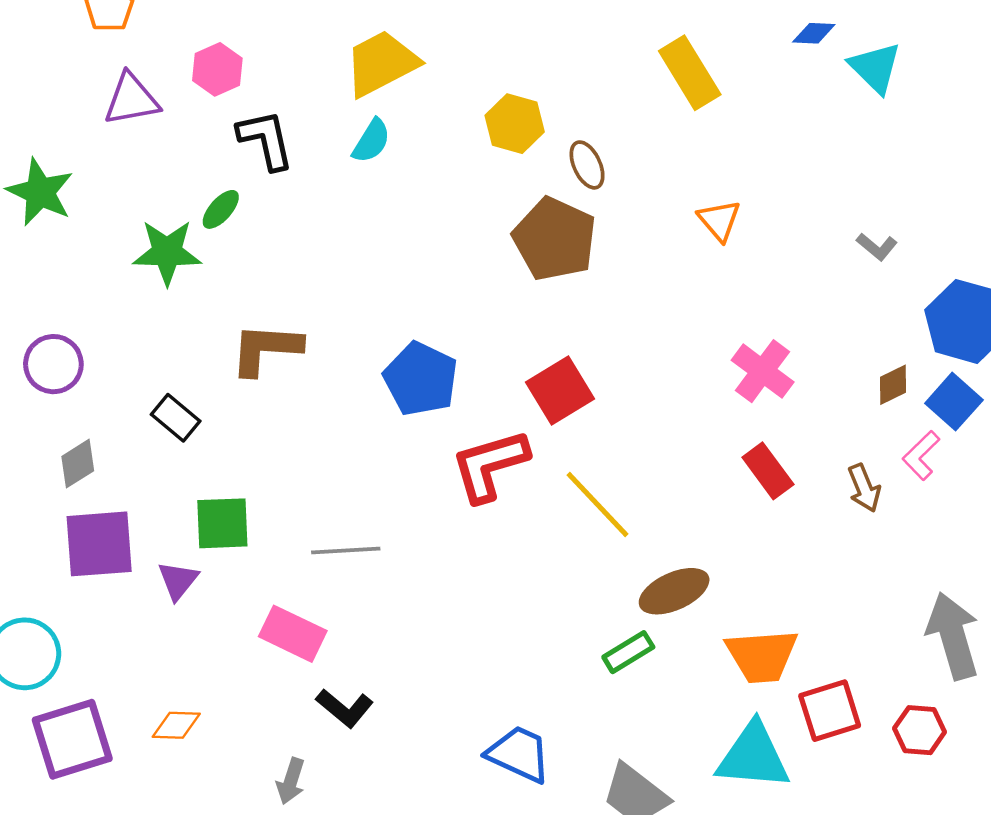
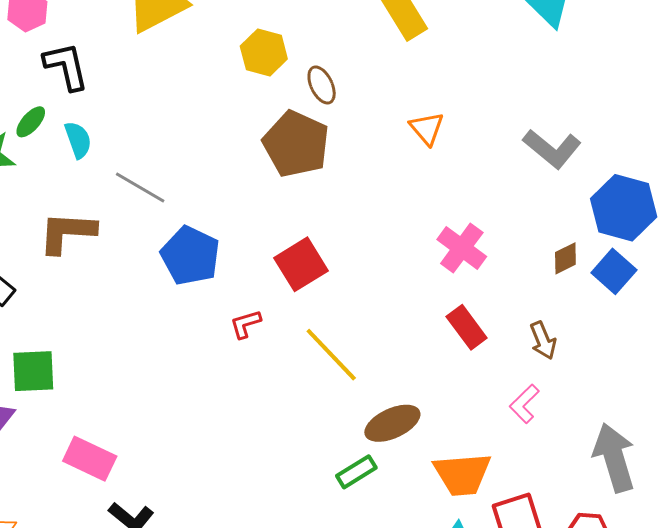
cyan semicircle: (371, 141) -> (78, 140), moved, turned -51
gray L-shape: (877, 247) -> (552, 149), size x1.8
pink L-shape: (921, 455) -> (524, 404), moved
red L-shape: (490, 465) -> (245, 324), size x0.5
gray line: (346, 551) -> (140, 187), moved, turned 34

